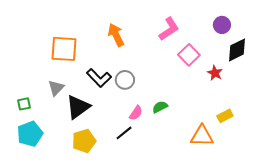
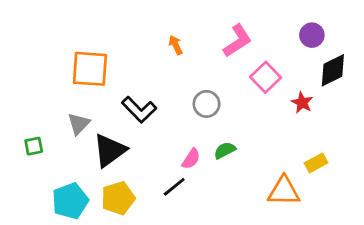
orange arrow: (116, 35) -> (176, 45), moved, size x0.6
gray circle: (125, 80) -> (207, 104), moved
cyan pentagon: (30, 134) -> (70, 201), moved

